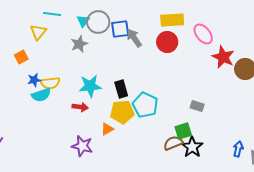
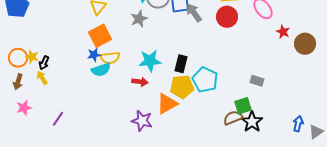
orange square: (21, 57) -> (100, 36), moved, size x1.6
red star: (223, 57) -> (283, 32), size x0.6
black rectangle: (121, 89) -> (181, 64), turned 30
orange triangle: (107, 129) -> (167, 104), size x1.6

